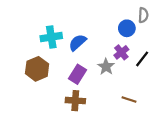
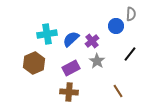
purple cross: (121, 52) -> (92, 41), moved
purple rectangle: (78, 74) -> (71, 68), turned 30
brown line: (129, 99) -> (118, 91), turned 40

